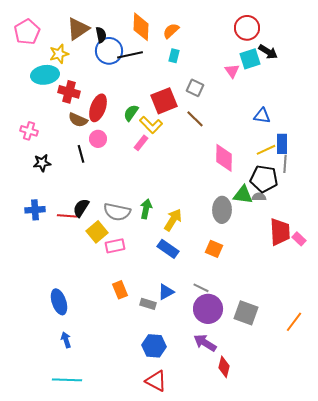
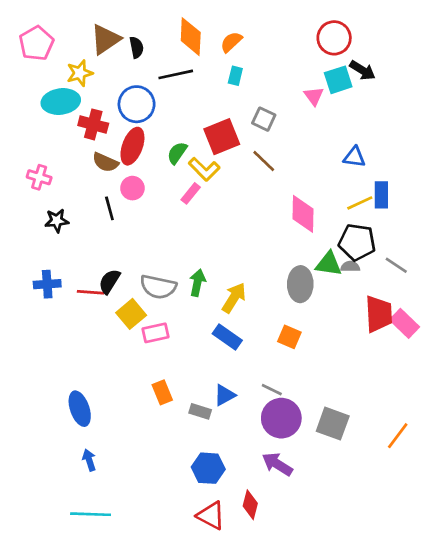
blue circle: (109, 51) -> (137, 104), moved
gray line: (285, 164) -> (396, 265), moved, turned -60
pink rectangle: (299, 239) -> (404, 323), size x1.5
red diamond: (224, 367) -> (250, 505), moved

